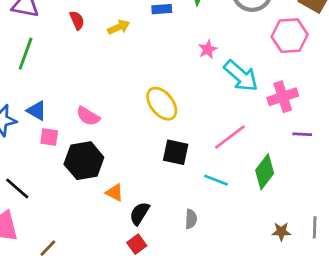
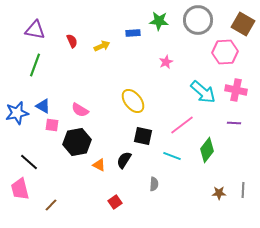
cyan arrow: (241, 76) -> (203, 92), moved
pink cross: (283, 97) -> (236, 90), moved, turned 30
black semicircle: (140, 213) -> (124, 160), moved

